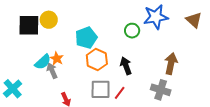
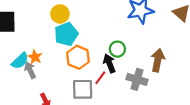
yellow circle: (49, 20) -> (60, 14), moved
green circle: (132, 31) -> (117, 49), moved
gray cross: (161, 90) -> (137, 79), moved
red line: (120, 93) -> (100, 78), moved

